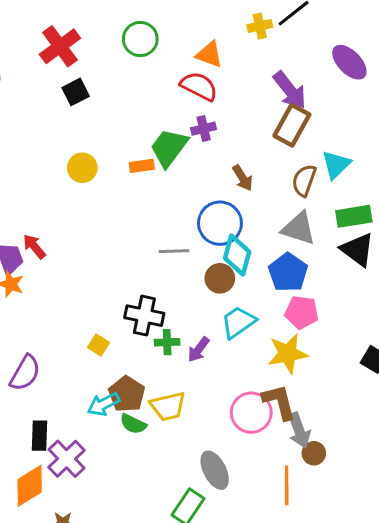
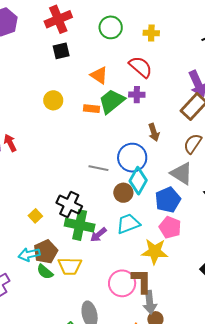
yellow cross: (260, 26) -> (151, 33), moved
orange triangle: (209, 54) -> (99, 75), moved
green cross: (167, 342) -> (80, 225), size x1.8

